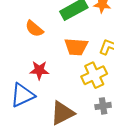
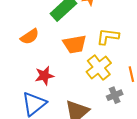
orange semicircle: (34, 29) -> (30, 37), turned -60

